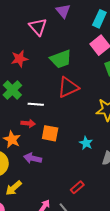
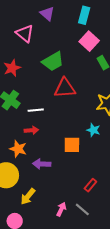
red triangle: (68, 87) -> (65, 88), turned 30
orange square: (50, 133) -> (72, 145), moved
cyan star: (86, 143) -> (93, 130), moved

